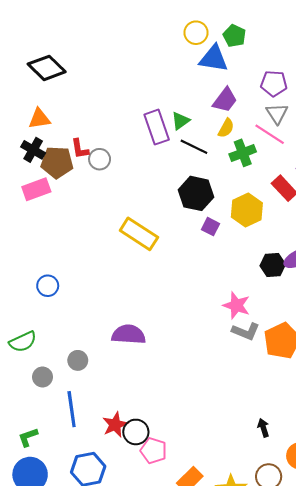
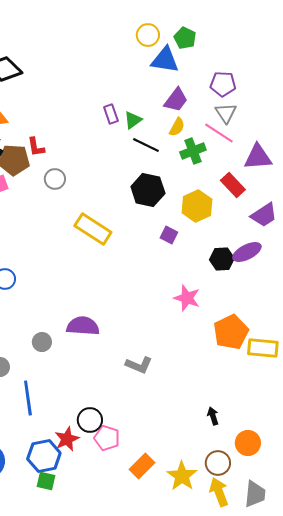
purple rectangle: (157, 127) -> (111, 114), moved, size x0.6
gray circle: (100, 159) -> (55, 179), moved
purple square: (211, 227) -> (169, 235), moved
gray L-shape: (246, 331) -> (139, 365), moved
gray circle: (78, 360) -> (42, 342), moved
red star: (115, 425) -> (67, 439), moved

